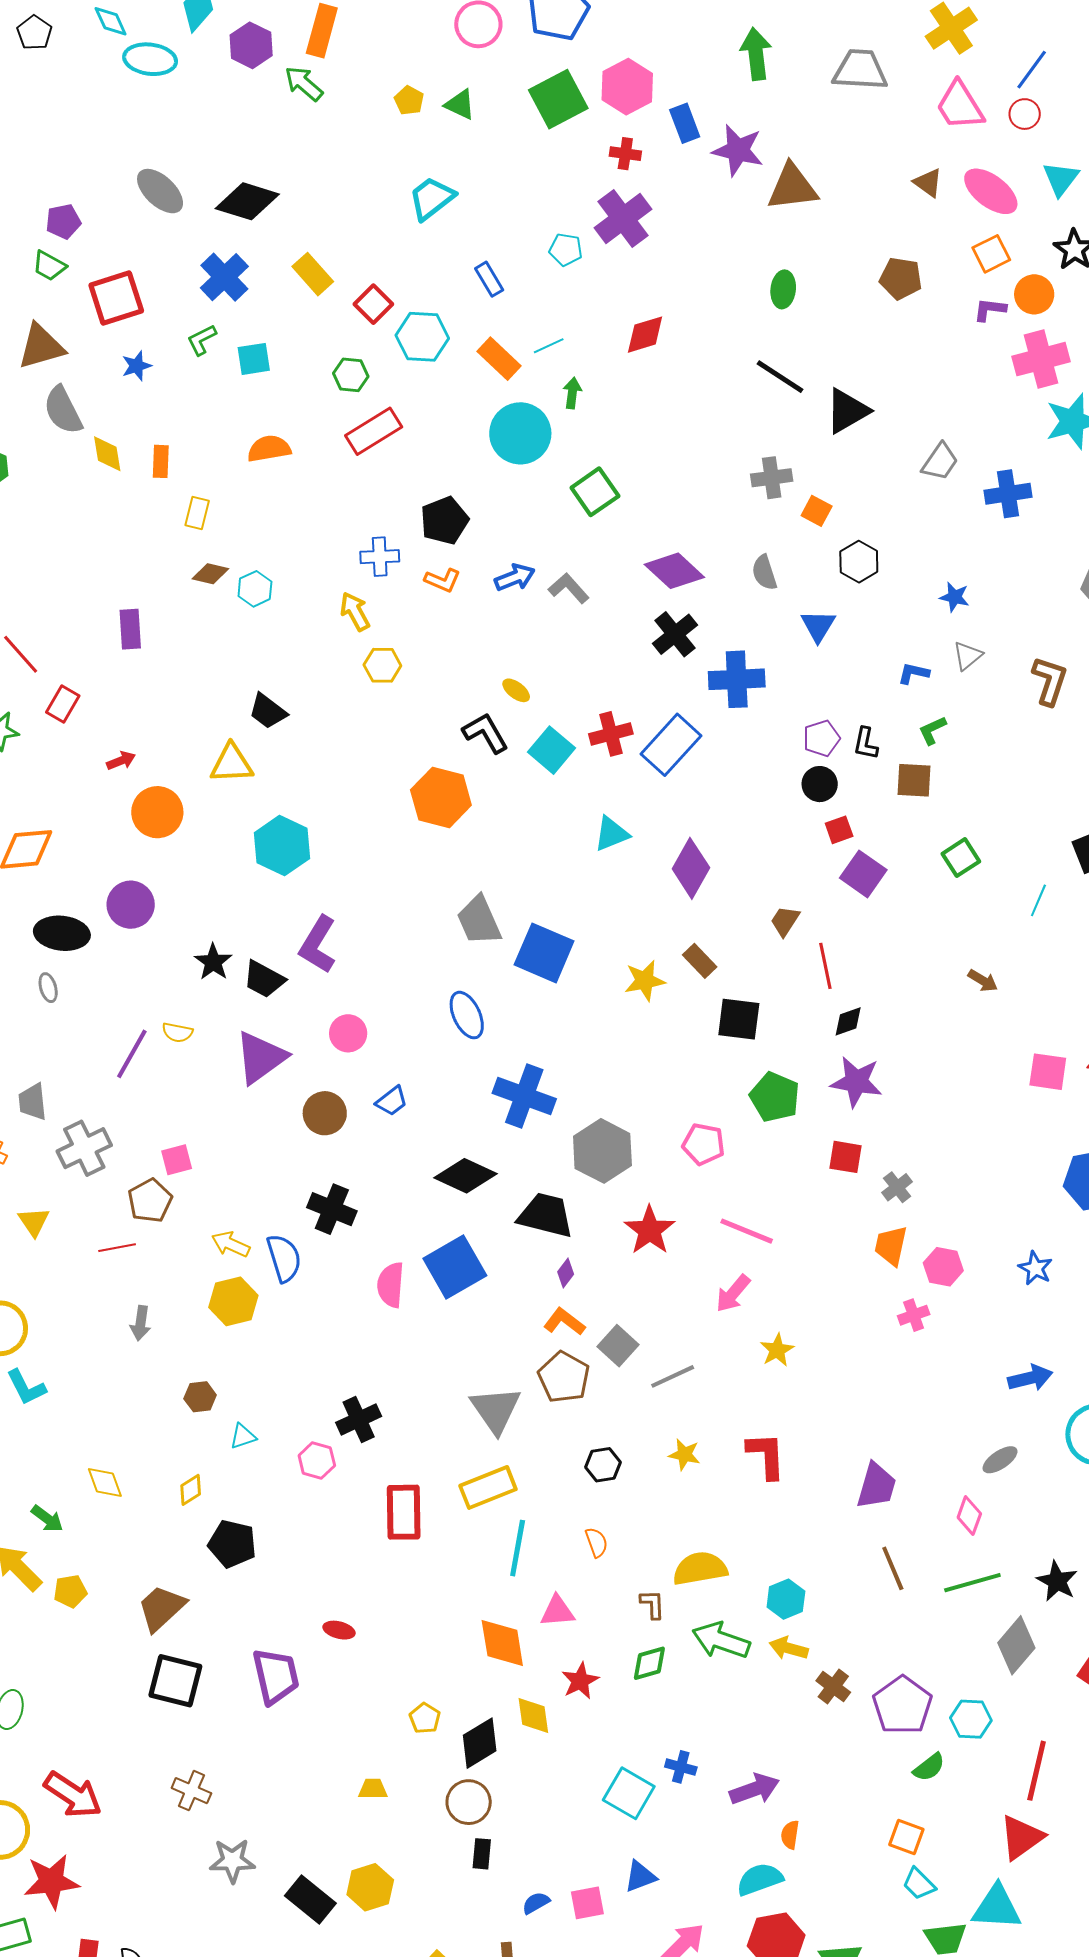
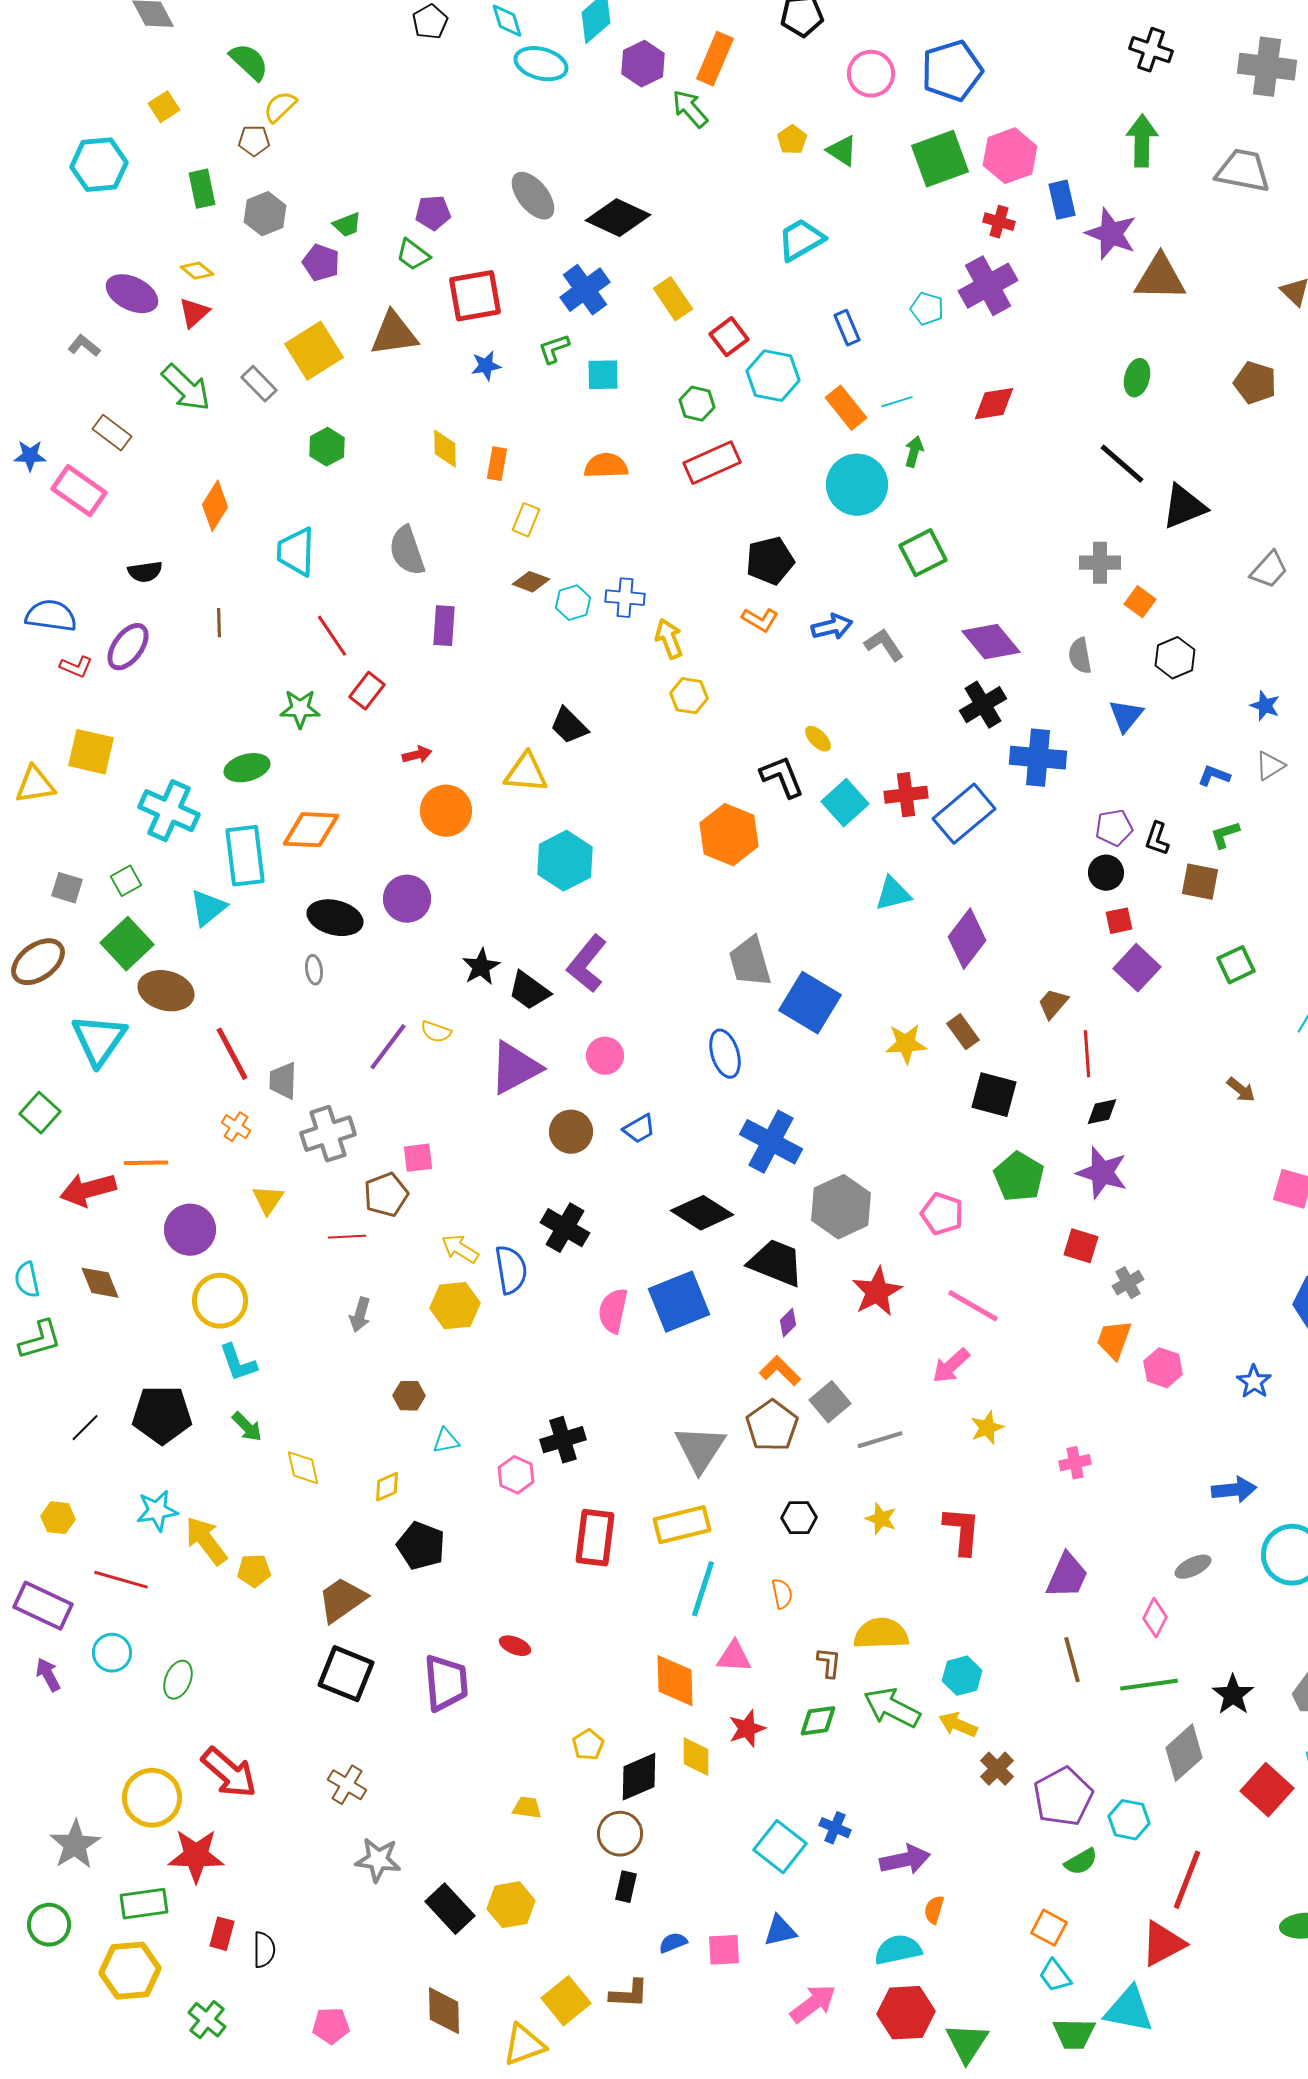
gray semicircle: (63, 410) -> (407, 551), moved
blue cross: (380, 557) -> (625, 598), moved
pink cross: (914, 1315) -> (1075, 1463), moved
green arrow: (47, 1519) -> (247, 1427), moved

